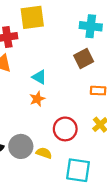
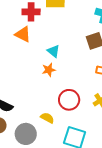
gray circle: (21, 146) -> (26, 134), moved

